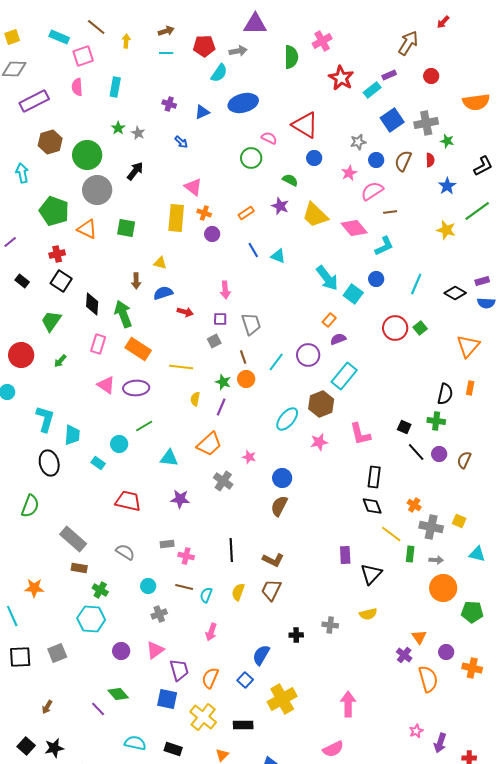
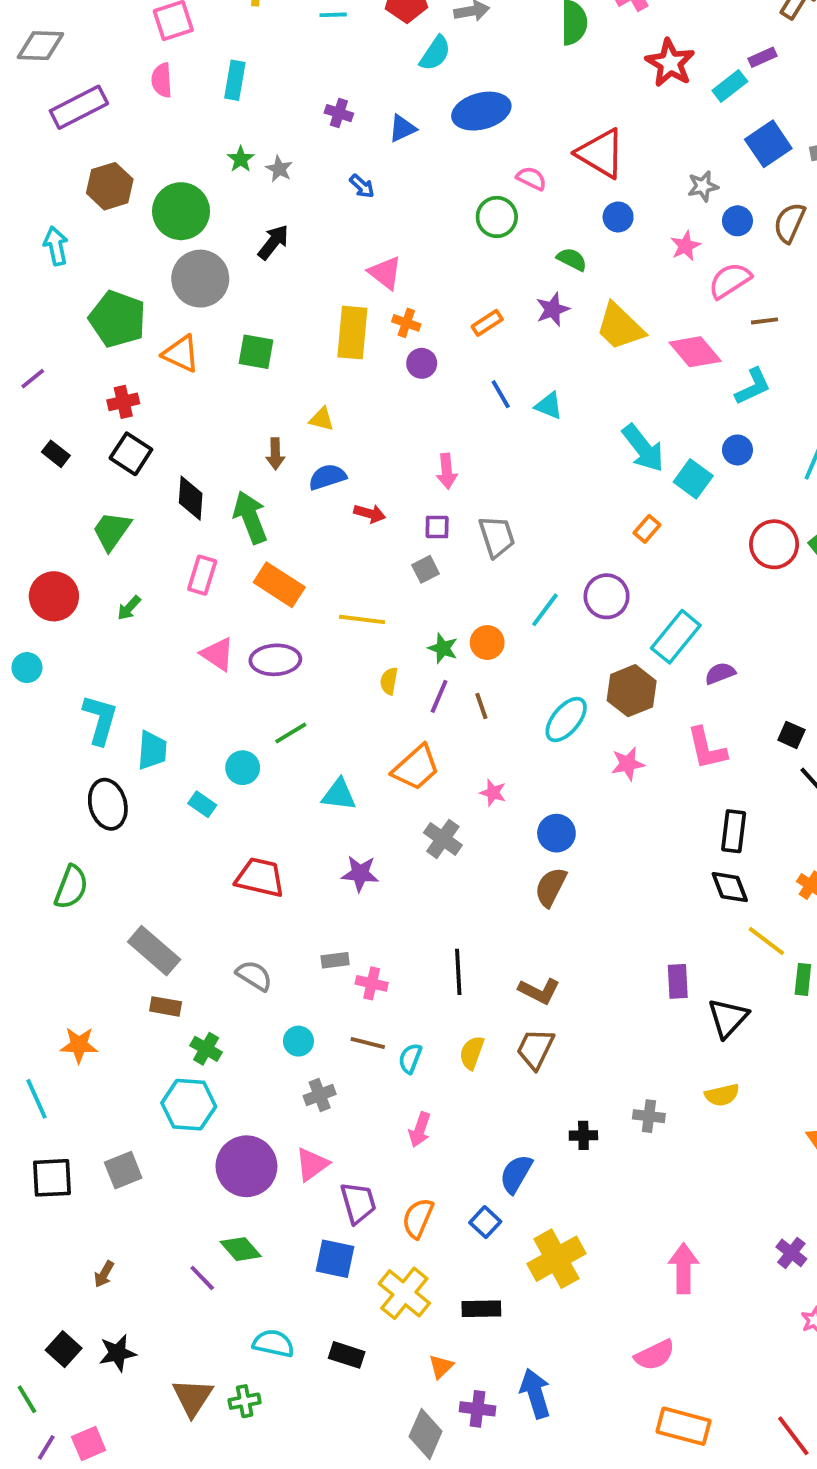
purple star: (280, 206) -> (553, 309), turned 30
purple semicircle: (338, 339) -> (720, 673), moved
brown line: (243, 357) -> (481, 706), moved
purple circle: (121, 651) -> (246, 1166), size x1.8
purple cross: (404, 655) -> (791, 1253), moved

